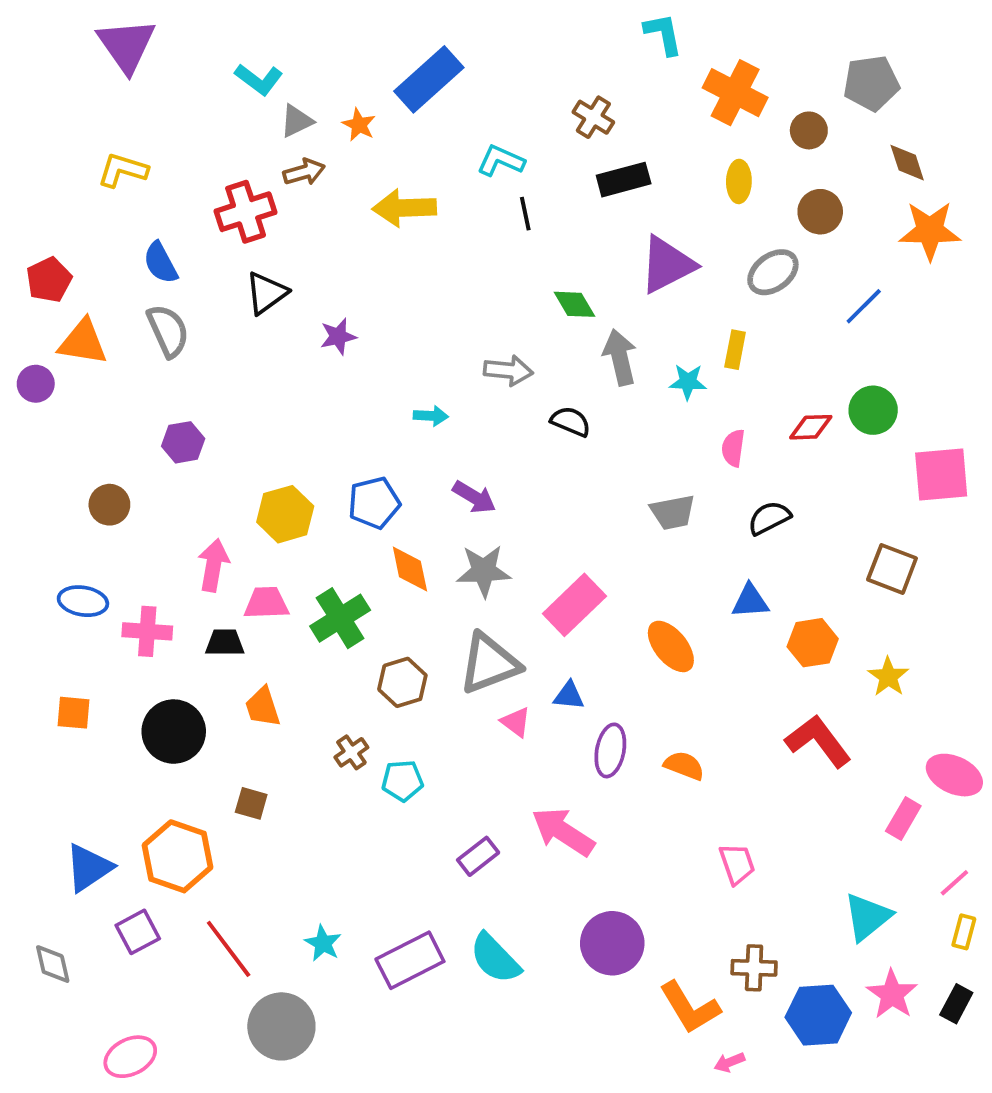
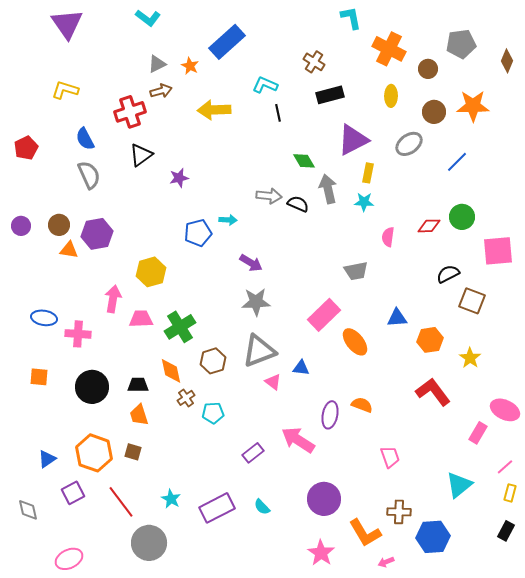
cyan L-shape: (259, 79) -> (148, 18), moved
brown diamond: (907, 163) -> (507, 61), moved, turned 40
orange star: (930, 231) -> (473, 106), moved
orange triangle: (83, 342) -> (69, 250), moved, size x0.7
yellow rectangle: (735, 350) -> (368, 173), moved
purple circle: (36, 384) -> (21, 226), moved
black semicircle: (571, 422) -> (298, 204), moved
purple hexagon: (183, 442) -> (97, 234), size x1.4
blue pentagon: (374, 503) -> (198, 233), moved
brown circle: (109, 505) -> (59, 225), moved
black semicircle: (769, 518) -> (448, 274), moved
orange diamond: (410, 569) -> (171, 371), moved
pink rectangle: (574, 605) -> (324, 315), moved
black trapezoid: (225, 643) -> (138, 385), moved
orange trapezoid: (263, 707) -> (139, 415), moved
purple ellipse: (610, 750) -> (330, 415), moved
brown square: (251, 803) -> (133, 452), moved
blue triangle: (89, 868) -> (47, 459), size x0.7
cyan semicircle: (495, 958) -> (262, 507), size x0.6
pink star: (892, 994) -> (321, 553), moved

